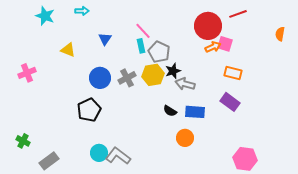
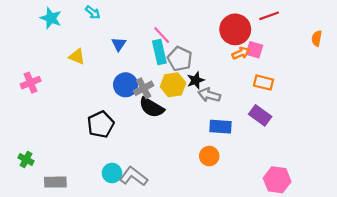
cyan arrow: (82, 11) -> (93, 12), turned 40
cyan rectangle: (141, 46) -> (159, 52), size x1.5
blue circle: (100, 78) -> (126, 85), moved
black semicircle: (170, 111) -> (152, 107), moved, size x1.6
gray rectangle: (49, 161) -> (55, 182), turned 36

